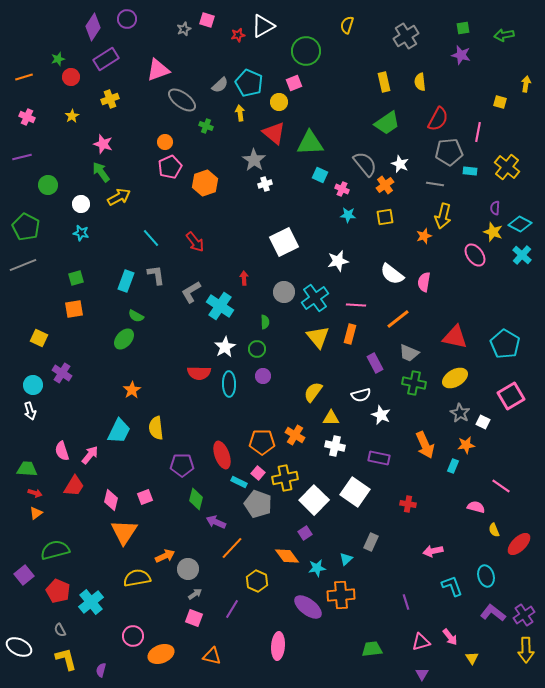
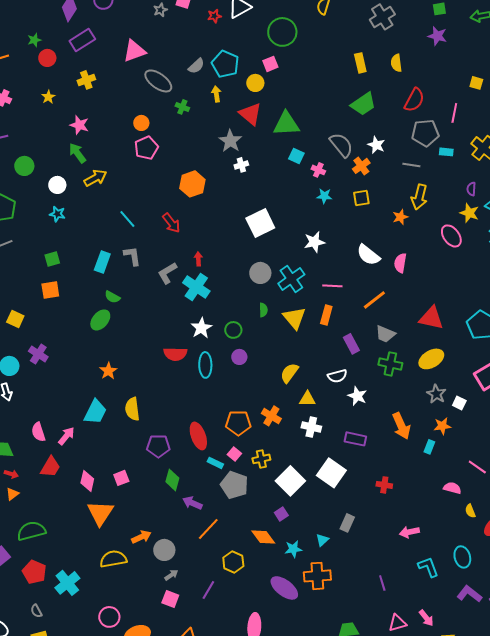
orange hexagon: (205, 183) -> (192, 184), moved
red arrow: (244, 278) -> (198, 259), moved
green semicircle: (265, 322) -> (263, 310), moved
yellow cross: (285, 478) -> (261, 459), size x0.7

